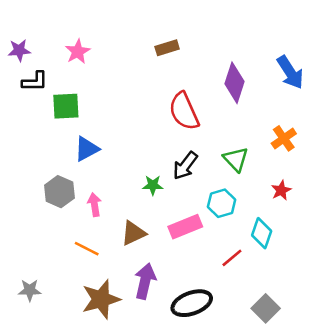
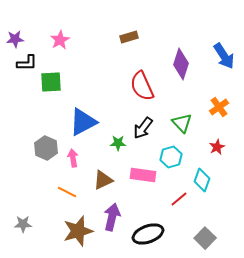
blue triangle: (87, 149) -> (83, 122), moved, size x1.4
pink rectangle: (185, 227) -> (143, 175), turned 30

